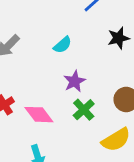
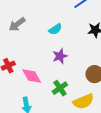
green cross: (84, 110) -> (60, 88), moved

